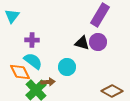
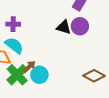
cyan circle: (67, 67) -> (39, 75), moved
brown arrow: (48, 82) -> (29, 67), turned -40

